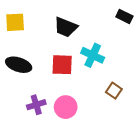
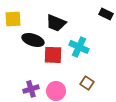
black ellipse: (19, 65) -> (33, 40), moved
brown square: (114, 91) -> (87, 83), moved

